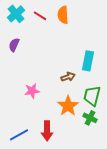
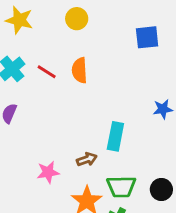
pink star: (32, 91) -> (48, 172), moved
green trapezoid: (92, 96) -> (121, 187), turned -105

